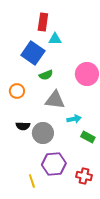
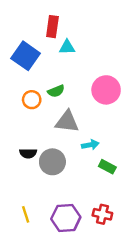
blue square: (33, 53) -> (26, 56), moved
orange circle: (17, 91) -> (32, 100), moved
purple hexagon: (54, 164) -> (66, 218), moved
yellow line: (32, 181) -> (26, 214), moved

